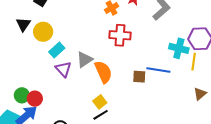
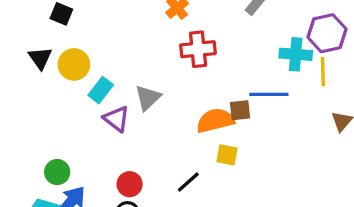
orange semicircle: (103, 72) -> (215, 121), moved, turned -70
red circle: (35, 99) -> (130, 184), moved
yellow square: (100, 102) -> (227, 155), moved, turned -32

